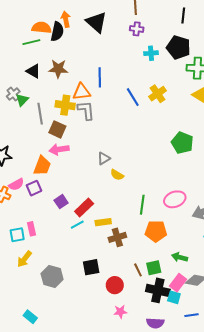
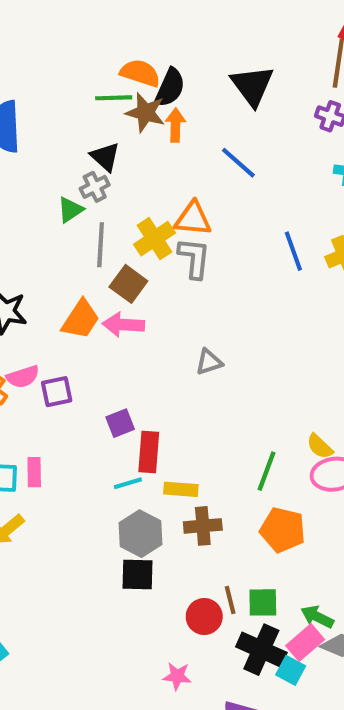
orange arrow: (66, 19) -> (175, 125), moved
brown star: (58, 69) -> (145, 113), moved
blue line: (100, 77) -> (238, 163), moved, turned -60
gray cross: (13, 94) -> (95, 187), moved
yellow cross: (65, 105) -> (154, 239), turned 36
orange trapezoid: (42, 166) -> (81, 319), moved
yellow semicircle: (117, 175) -> (320, 446), moved
purple square: (61, 202) -> (120, 423), moved
red rectangle: (84, 208) -> (149, 452), turned -54
green arrow: (180, 257) -> (317, 617), moved
gray hexagon: (52, 276) -> (141, 534), moved
red circle: (115, 285) -> (204, 617), moved

